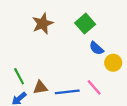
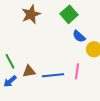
pink line: (94, 87) -> (77, 71), turned 49

